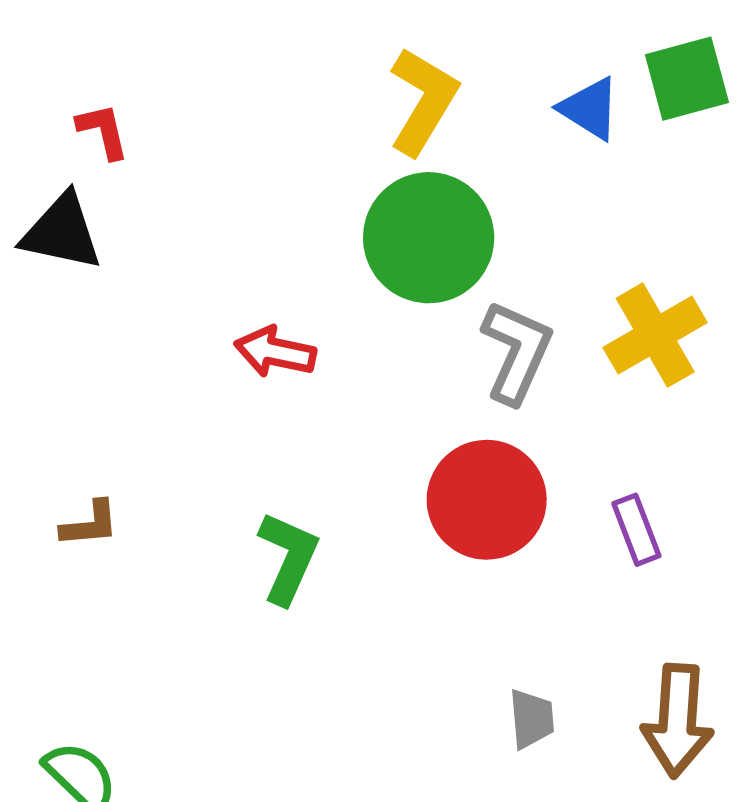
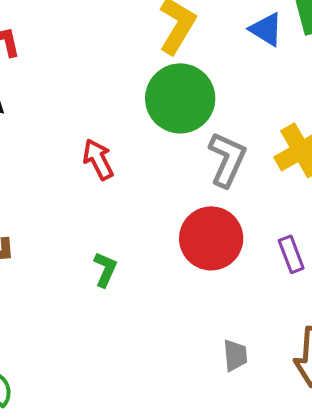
red arrow: (275, 352) -> (98, 159), turned 51
green L-shape: (288, 558) -> (105, 269), size x0.7

